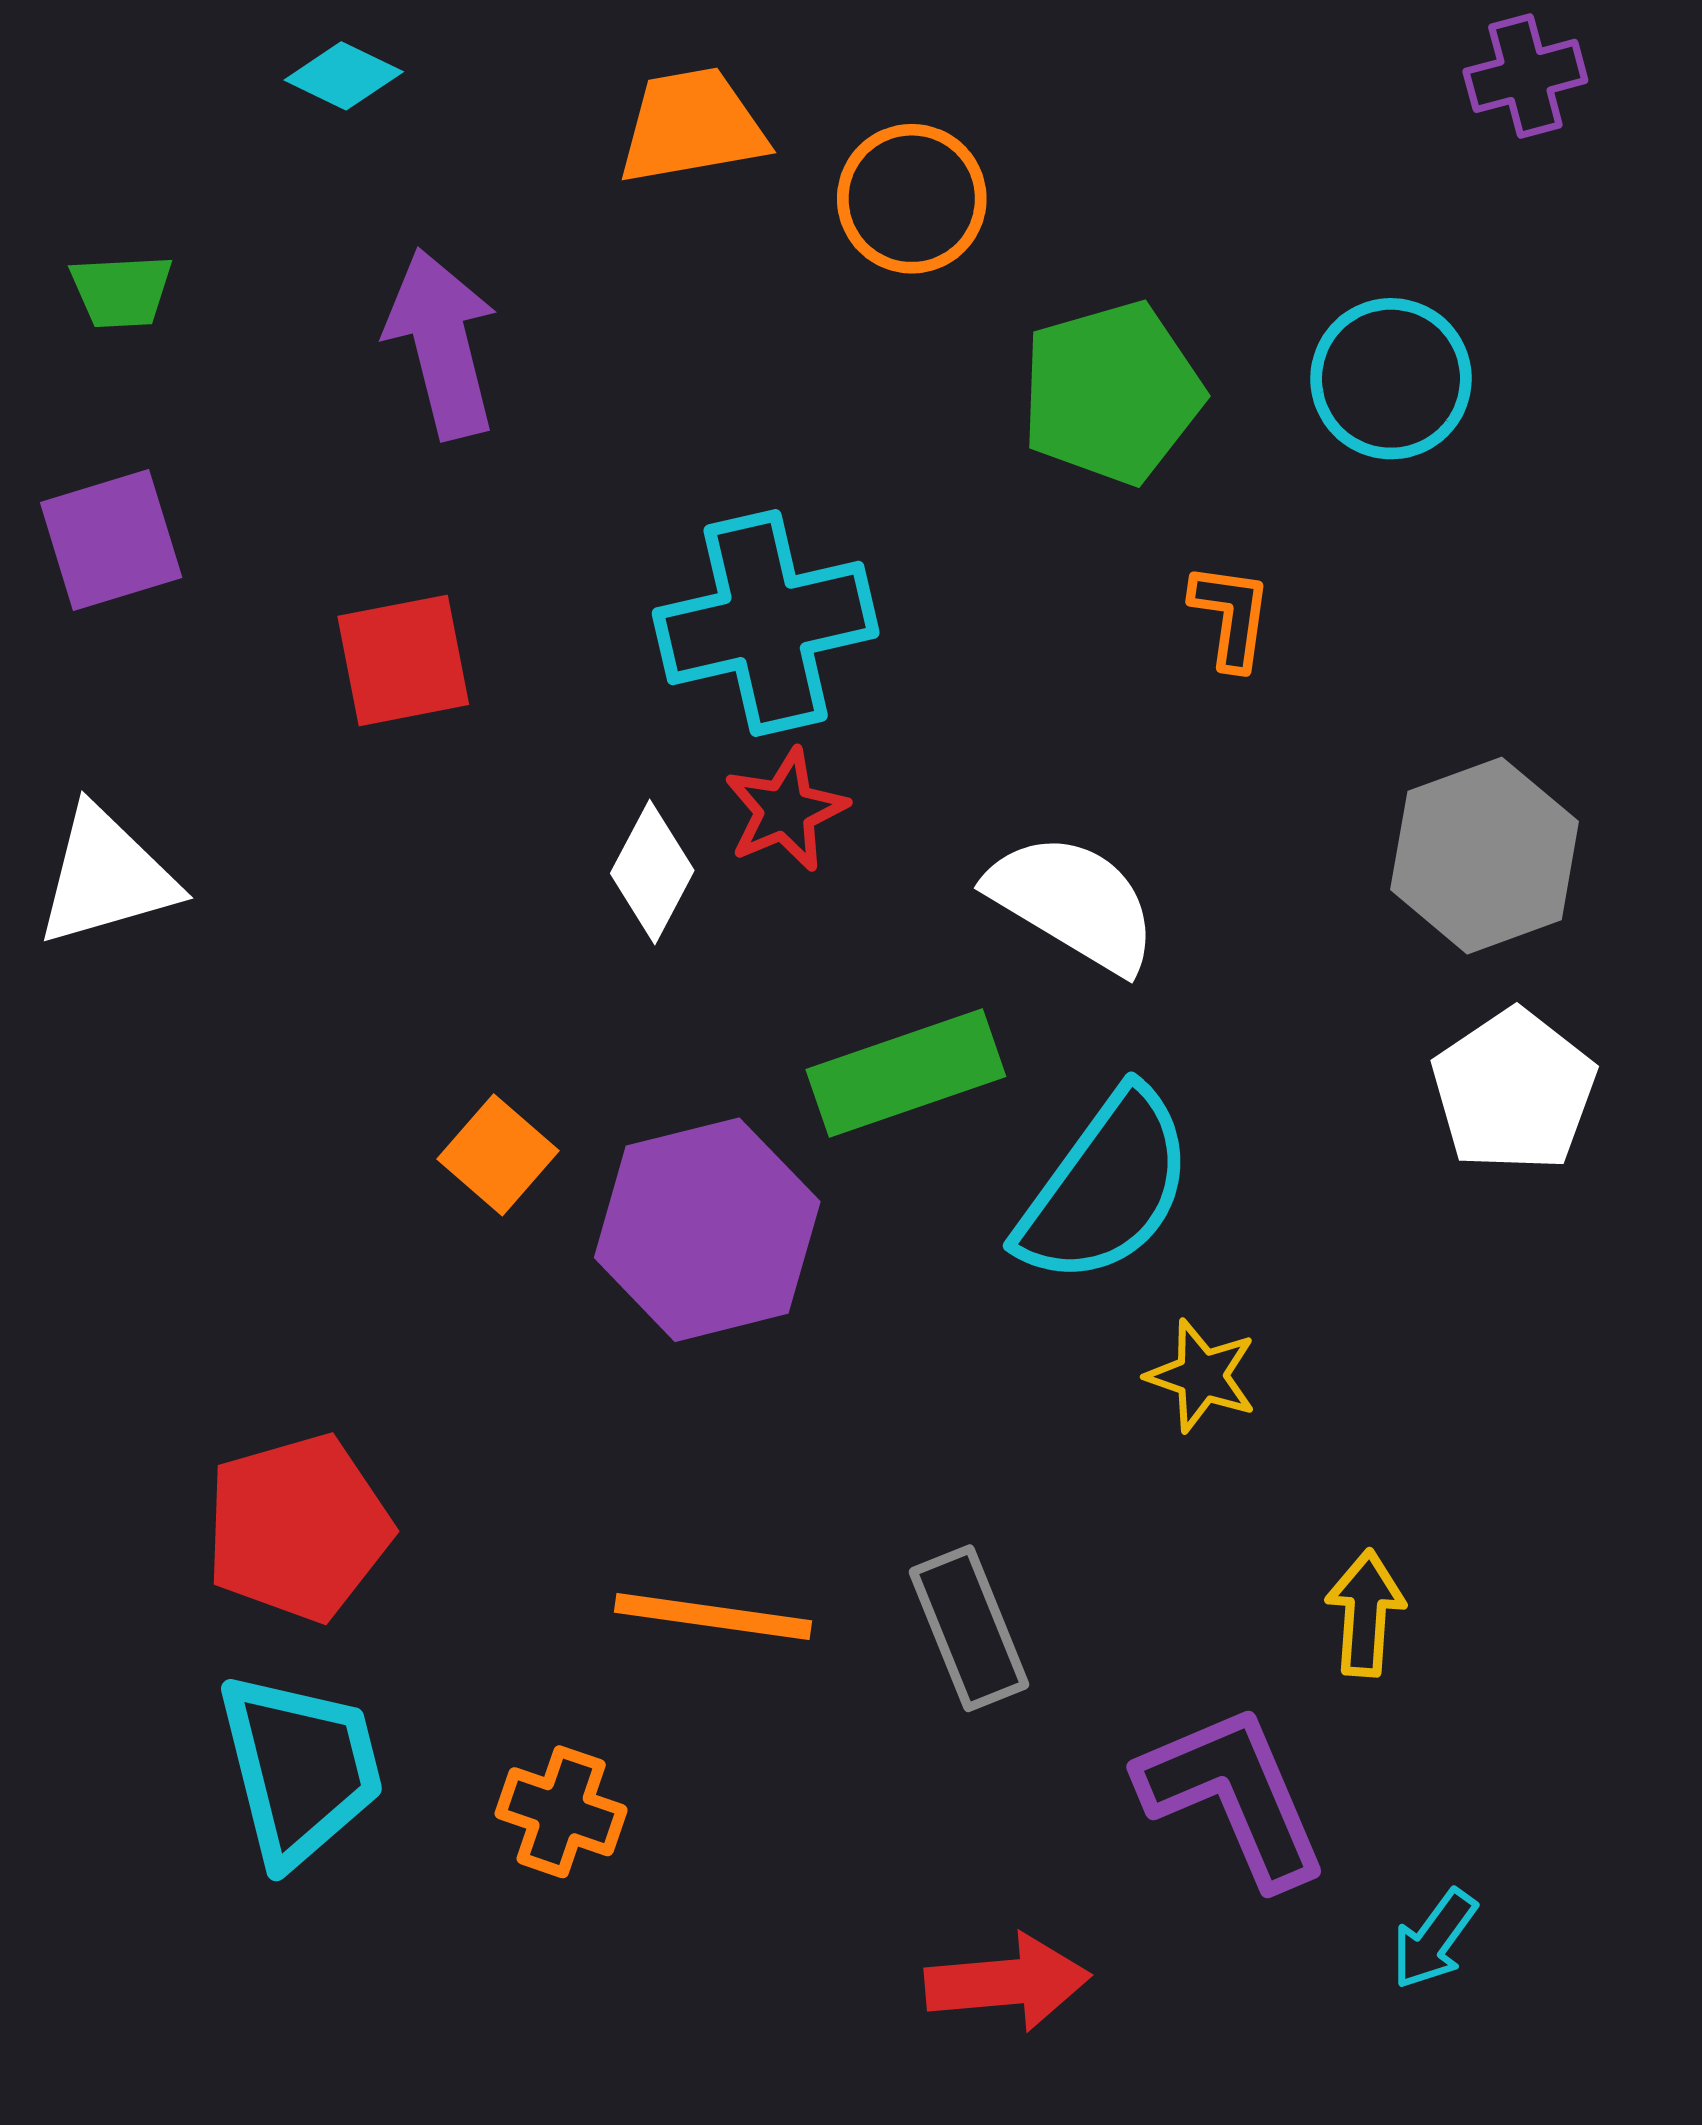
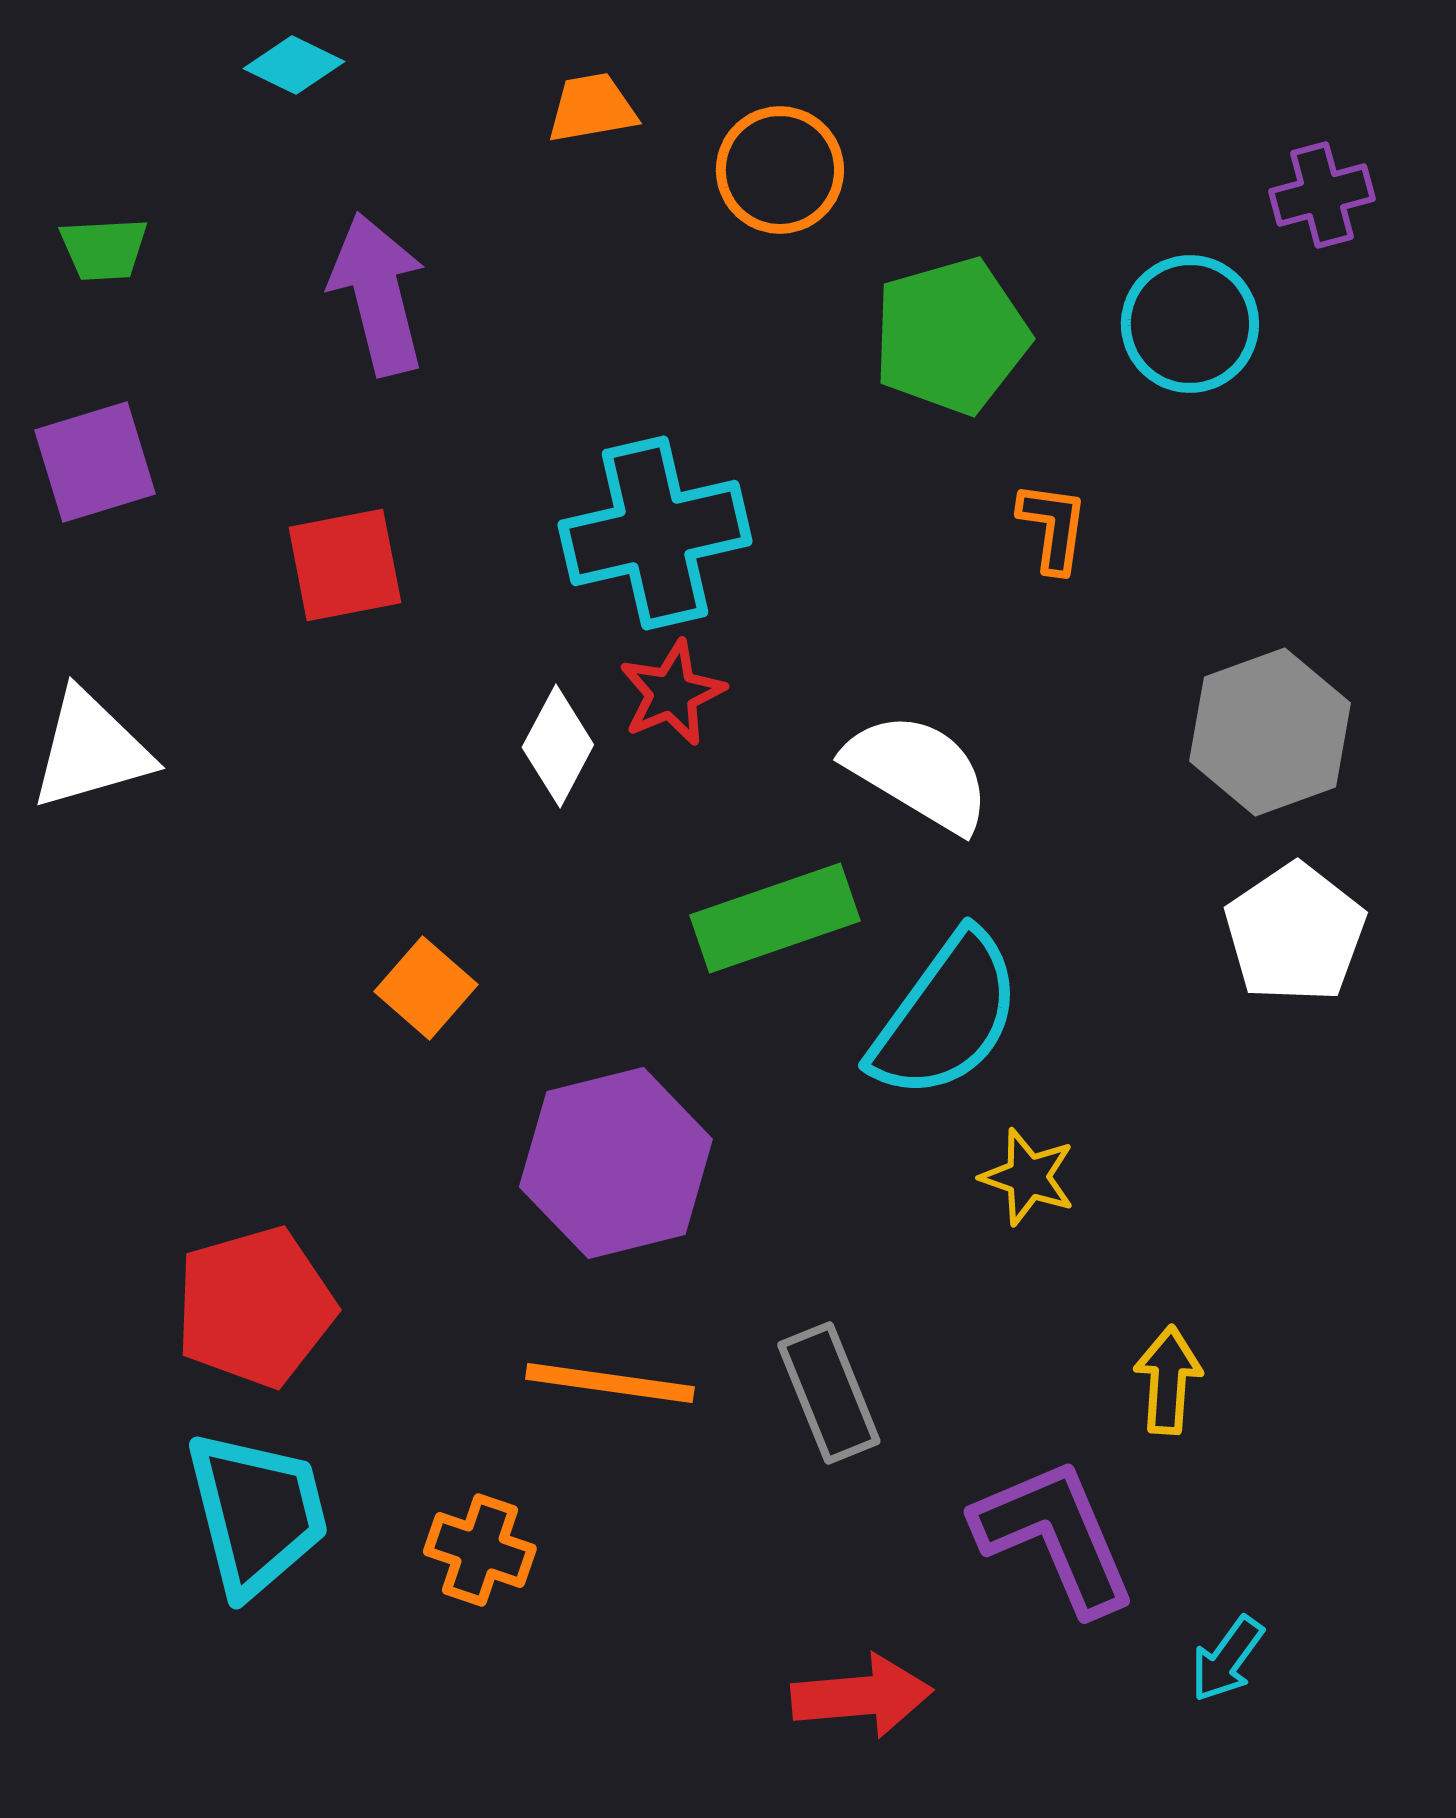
purple cross: (1525, 76) -> (1322, 195), moved
orange trapezoid: (692, 126) -> (592, 108), size x0.7
purple hexagon: (707, 1230) -> (616, 1163), moved

